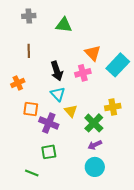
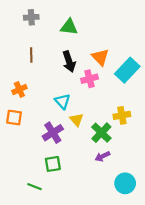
black arrow: (57, 71) -> (69, 61), moved
orange square: (31, 109) -> (14, 118), moved
purple cross: (49, 123) -> (53, 133), turned 36
cyan circle: (95, 167) -> (125, 183), moved

